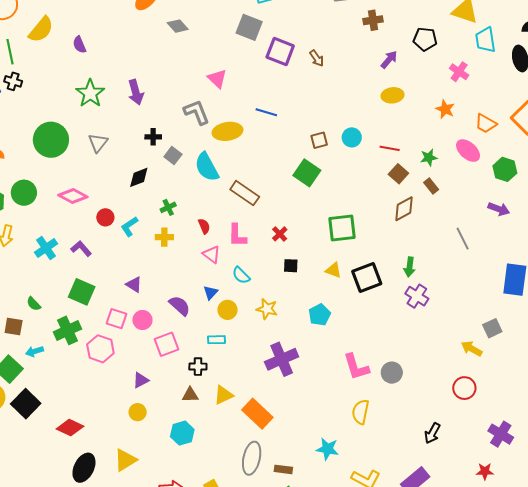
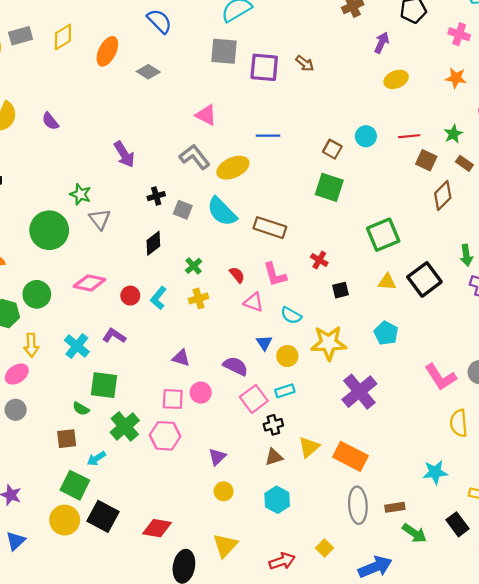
green star: (90, 93) -> (80, 194), moved, size x0.7
brown square: (319, 140) -> (332, 149), turned -30
green square: (82, 292) -> (104, 385), moved
yellow star: (267, 309) -> (329, 343), size x1.5
pink square: (167, 344) -> (254, 399), moved

